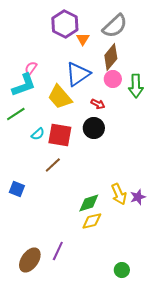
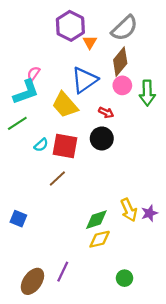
blue square: (17, 189) -> (18, 219), moved
green circle: (122, 270) -> (124, 278), moved

